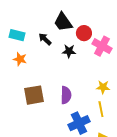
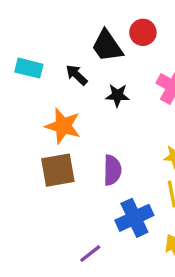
red circle: (84, 33) -> (143, 32), moved
orange star: (20, 59) -> (63, 126), moved, size x1.5

